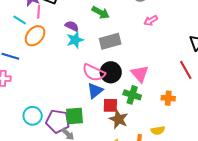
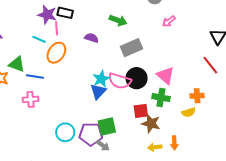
cyan star: (75, 40) -> (101, 79), moved
blue triangle: (95, 91) -> (98, 91), moved
yellow semicircle: (158, 130) -> (189, 112), moved

